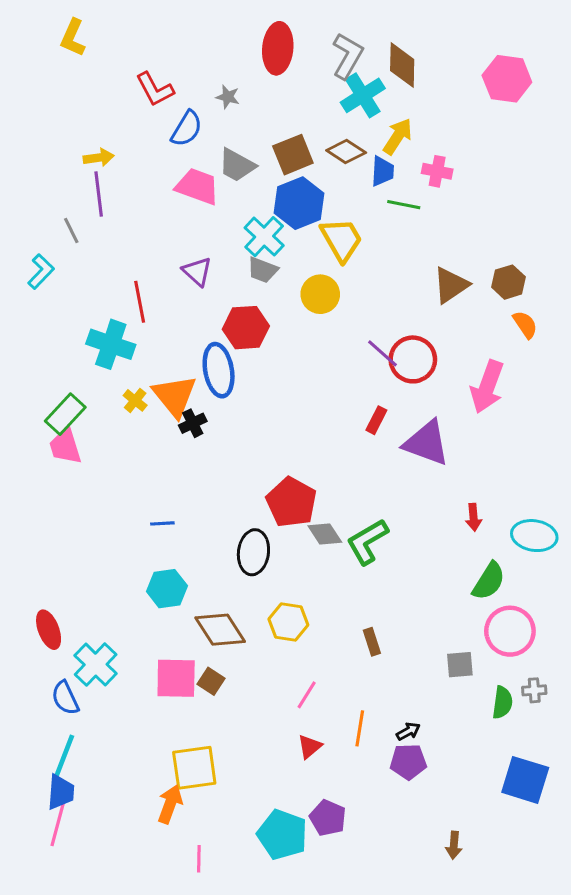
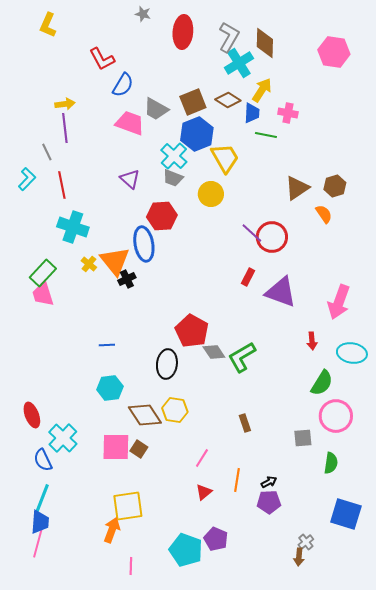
gray star: (228, 97) -> (143, 14), moved
red line: (140, 302) -> (62, 185), moved
orange semicircle: (525, 325) -> (324, 214), moved
pink arrow: (487, 387) -> (339, 302), moved
yellow hexagon: (288, 622) -> (175, 410), moved
gray cross: (534, 690) -> (306, 542), moved, turned -35

